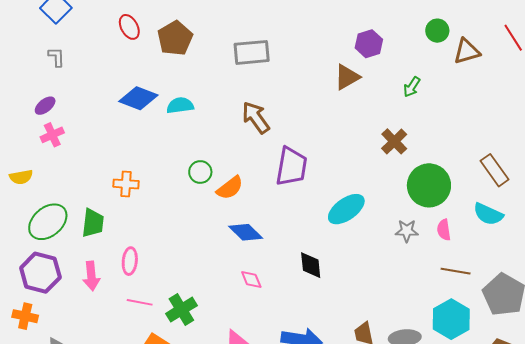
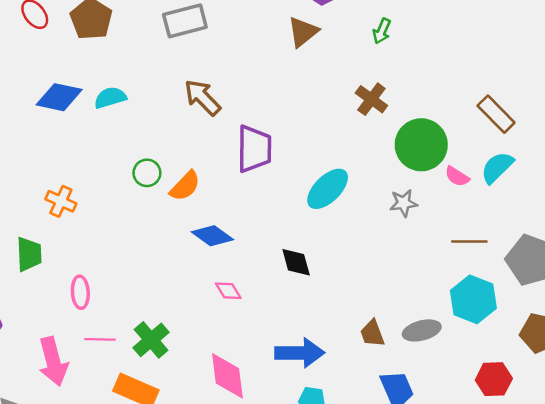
orange cross: (126, 184) -> (61, 201), turned 30
cyan semicircle: (488, 214) -> (497, 167), turned 120
pink semicircle: (444, 230) -> (457, 176), moved, turned -40
pink arrow: (91, 276) -> (53, 361), moved, size x1.4

